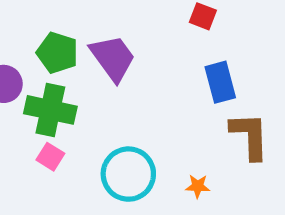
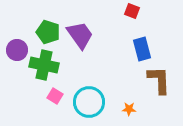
pink square: (50, 157) -> (55, 96), moved

